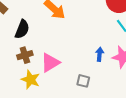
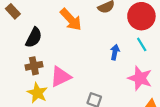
blue arrow: (100, 54) -> (115, 52), moved

